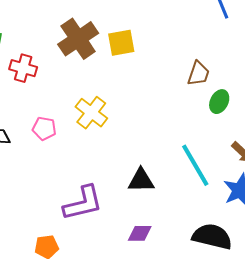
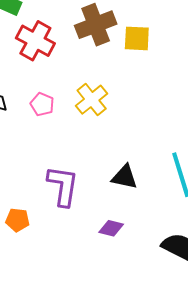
red cross: (23, 68) -> (35, 41), size x1.4
purple L-shape: (83, 203) -> (63, 186), turned -81

